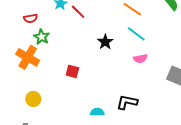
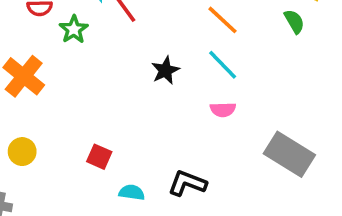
green star: (42, 37) -> (74, 29), moved
red square: (72, 71) -> (99, 157), moved

